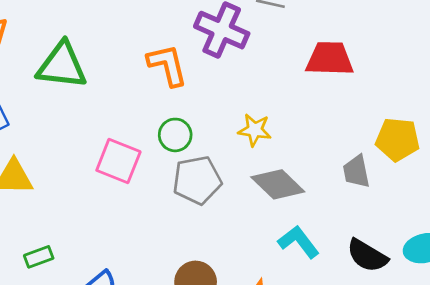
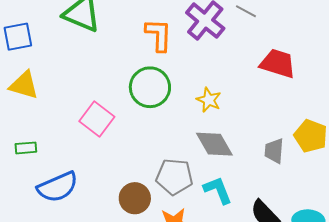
green circle: (175, 135) -> (150, 87), size x1.6
pink square: (118, 161) -> (97, 119), moved
gray pentagon: (197, 180) -> (174, 177), moved

